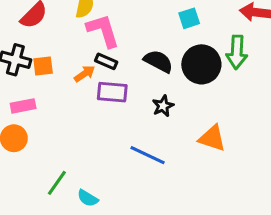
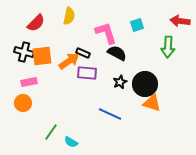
pink L-shape: (103, 31) -> (106, 33), moved
black circle: (201, 64) -> (145, 84), moved
orange square: (43, 66) -> (42, 56), size x1.5
orange arrow: (85, 74) -> (69, 61), size x1.5

